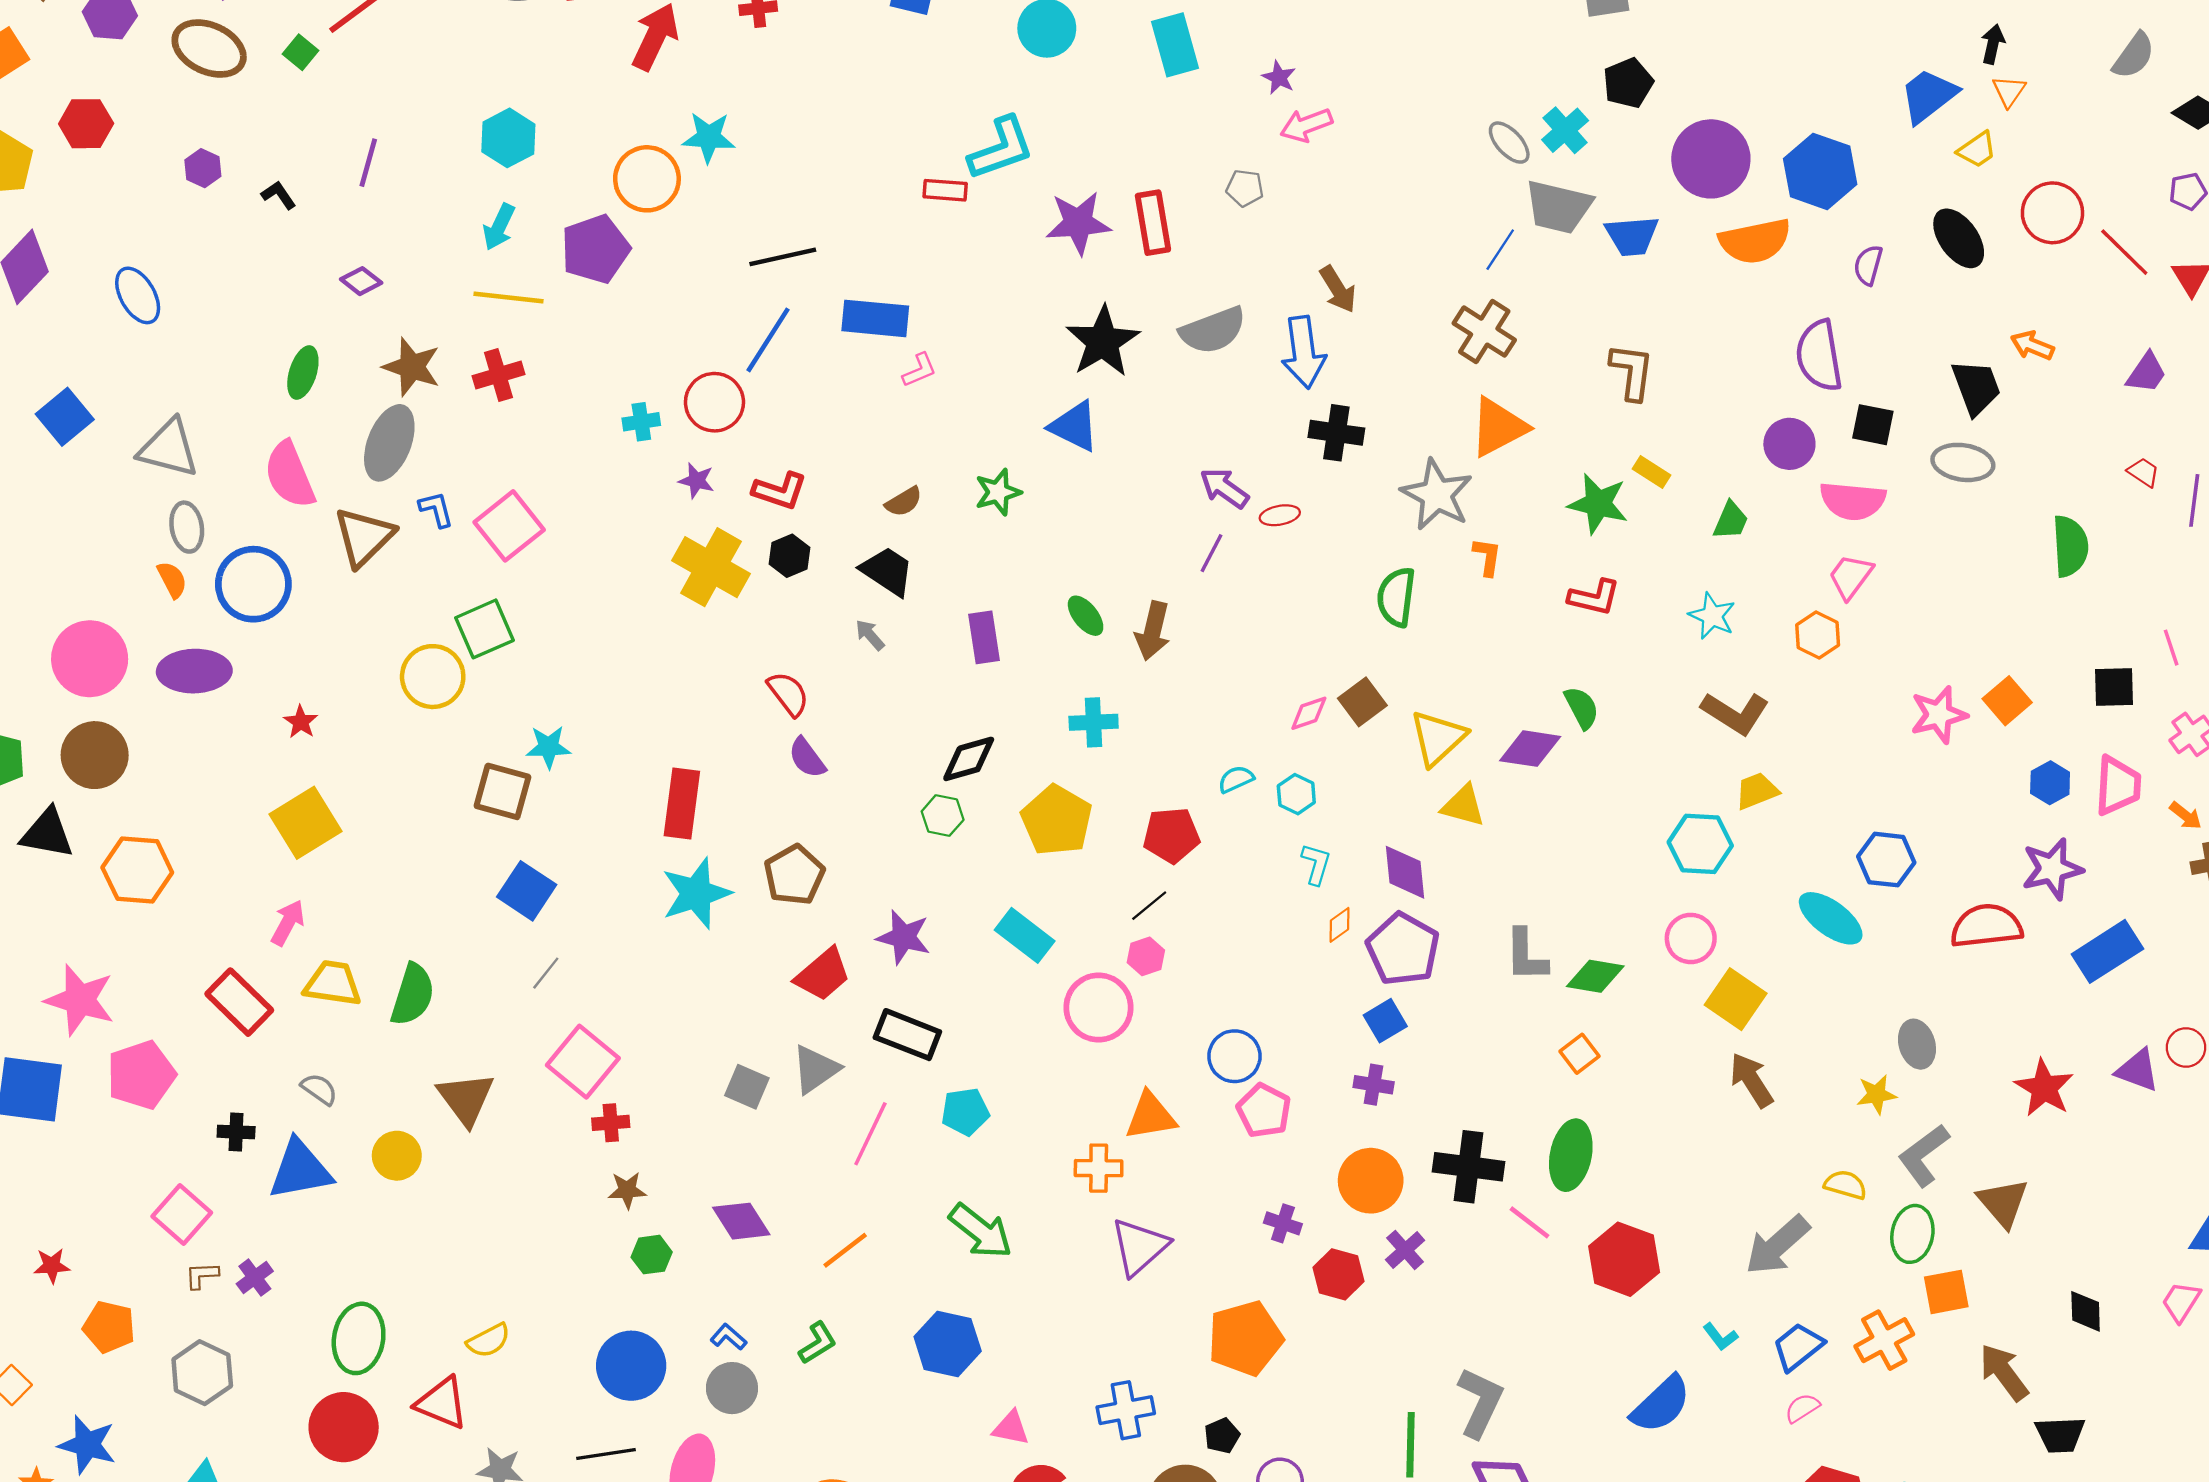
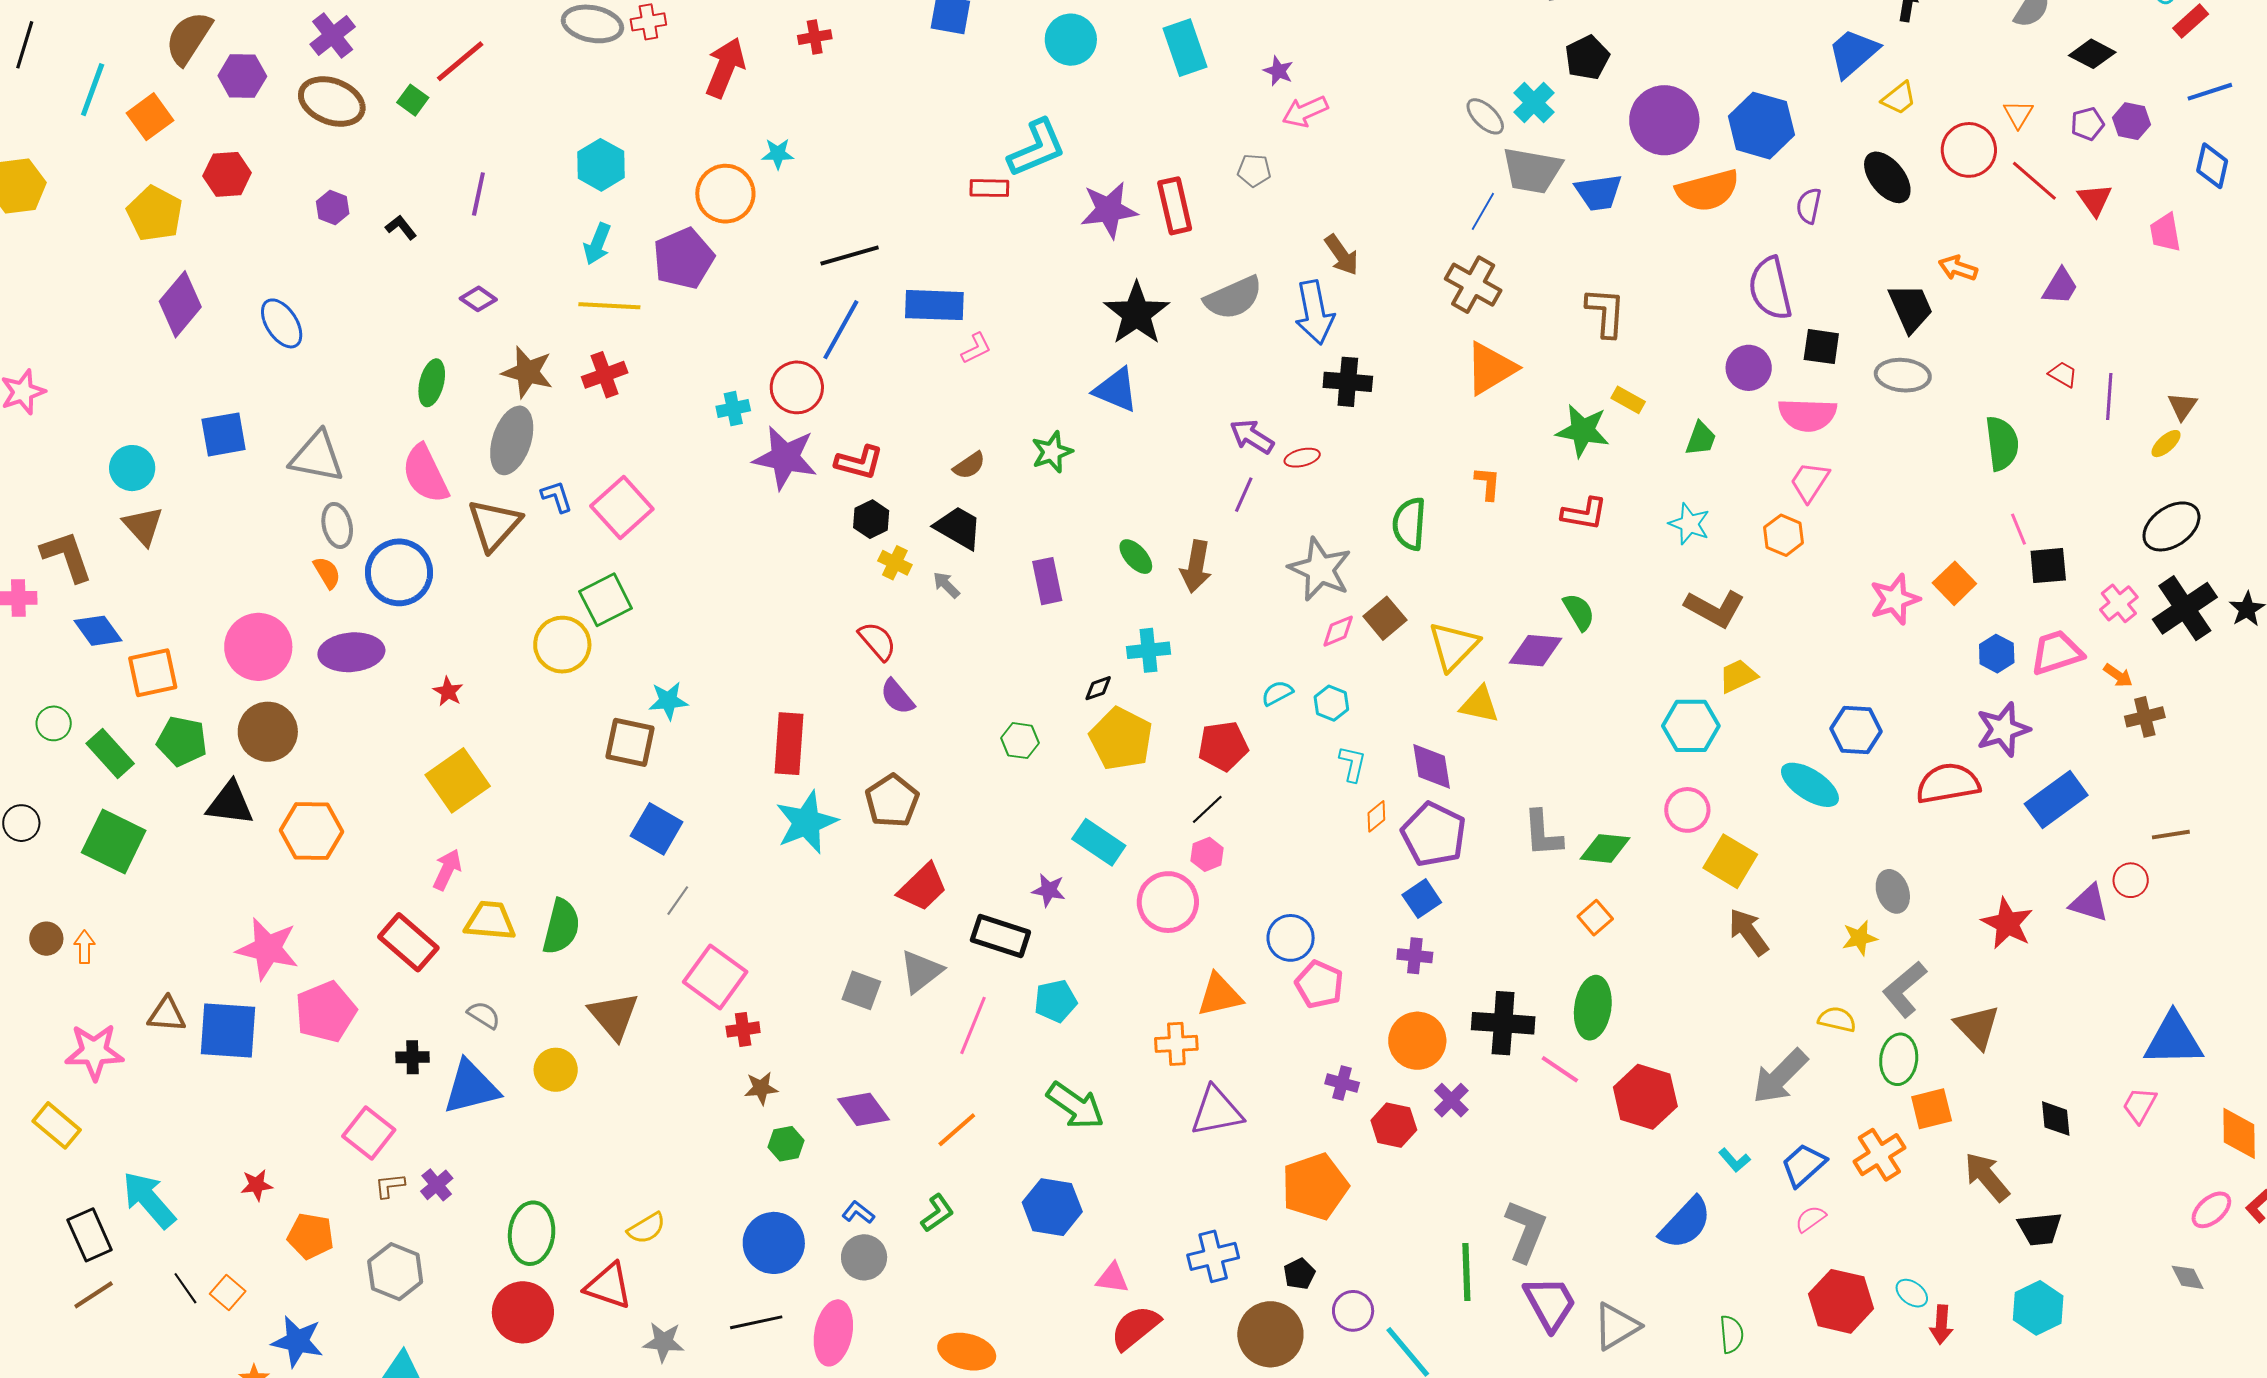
orange triangle: (2009, 91) -> (2018, 114), moved
cyan star: (709, 137) -> (778, 154), size x0.7
blue square: (65, 417) -> (224, 434), turned 33
purple star: (697, 481) -> (785, 458), size x2.0
gray star: (1437, 495) -> (1320, 569), moved
yellow cross: (711, 567) -> (895, 563), moved, size x0.5
pink line: (2171, 648) -> (2018, 529), moved
black diamond: (969, 759) -> (1098, 688), moved, size x0.6
pink trapezoid: (2118, 786) -> (2057, 652), turned -108
purple star: (904, 937) -> (1049, 890), moved, size x0.7
purple triangle: (1139, 1247) -> (1217, 1111), turned 34

